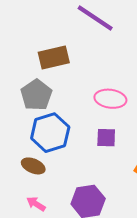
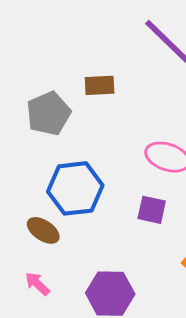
brown rectangle: (54, 58) -> (100, 85), size x0.7
gray pentagon: (36, 95) -> (49, 114), moved

